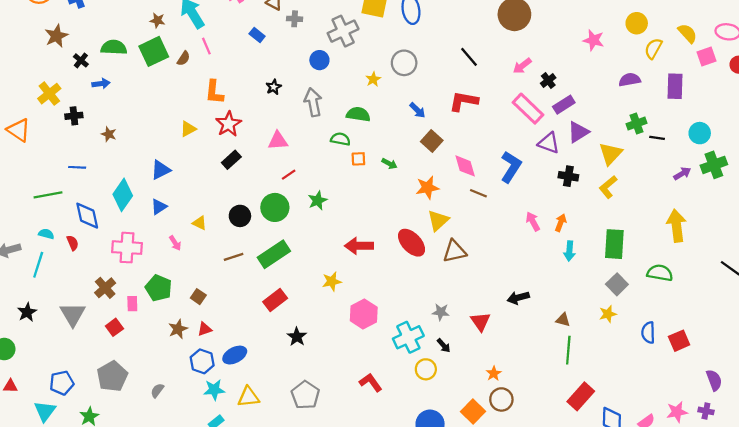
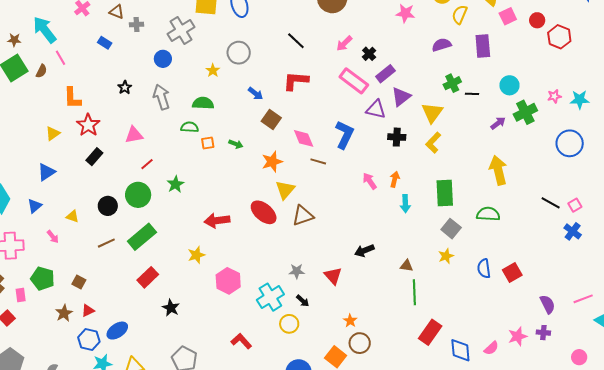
blue triangle: (161, 170) -> (46, 172), moved

